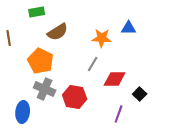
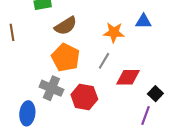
orange pentagon: (41, 61) -> (66, 58), moved
purple line: (119, 114) -> (146, 116), moved

